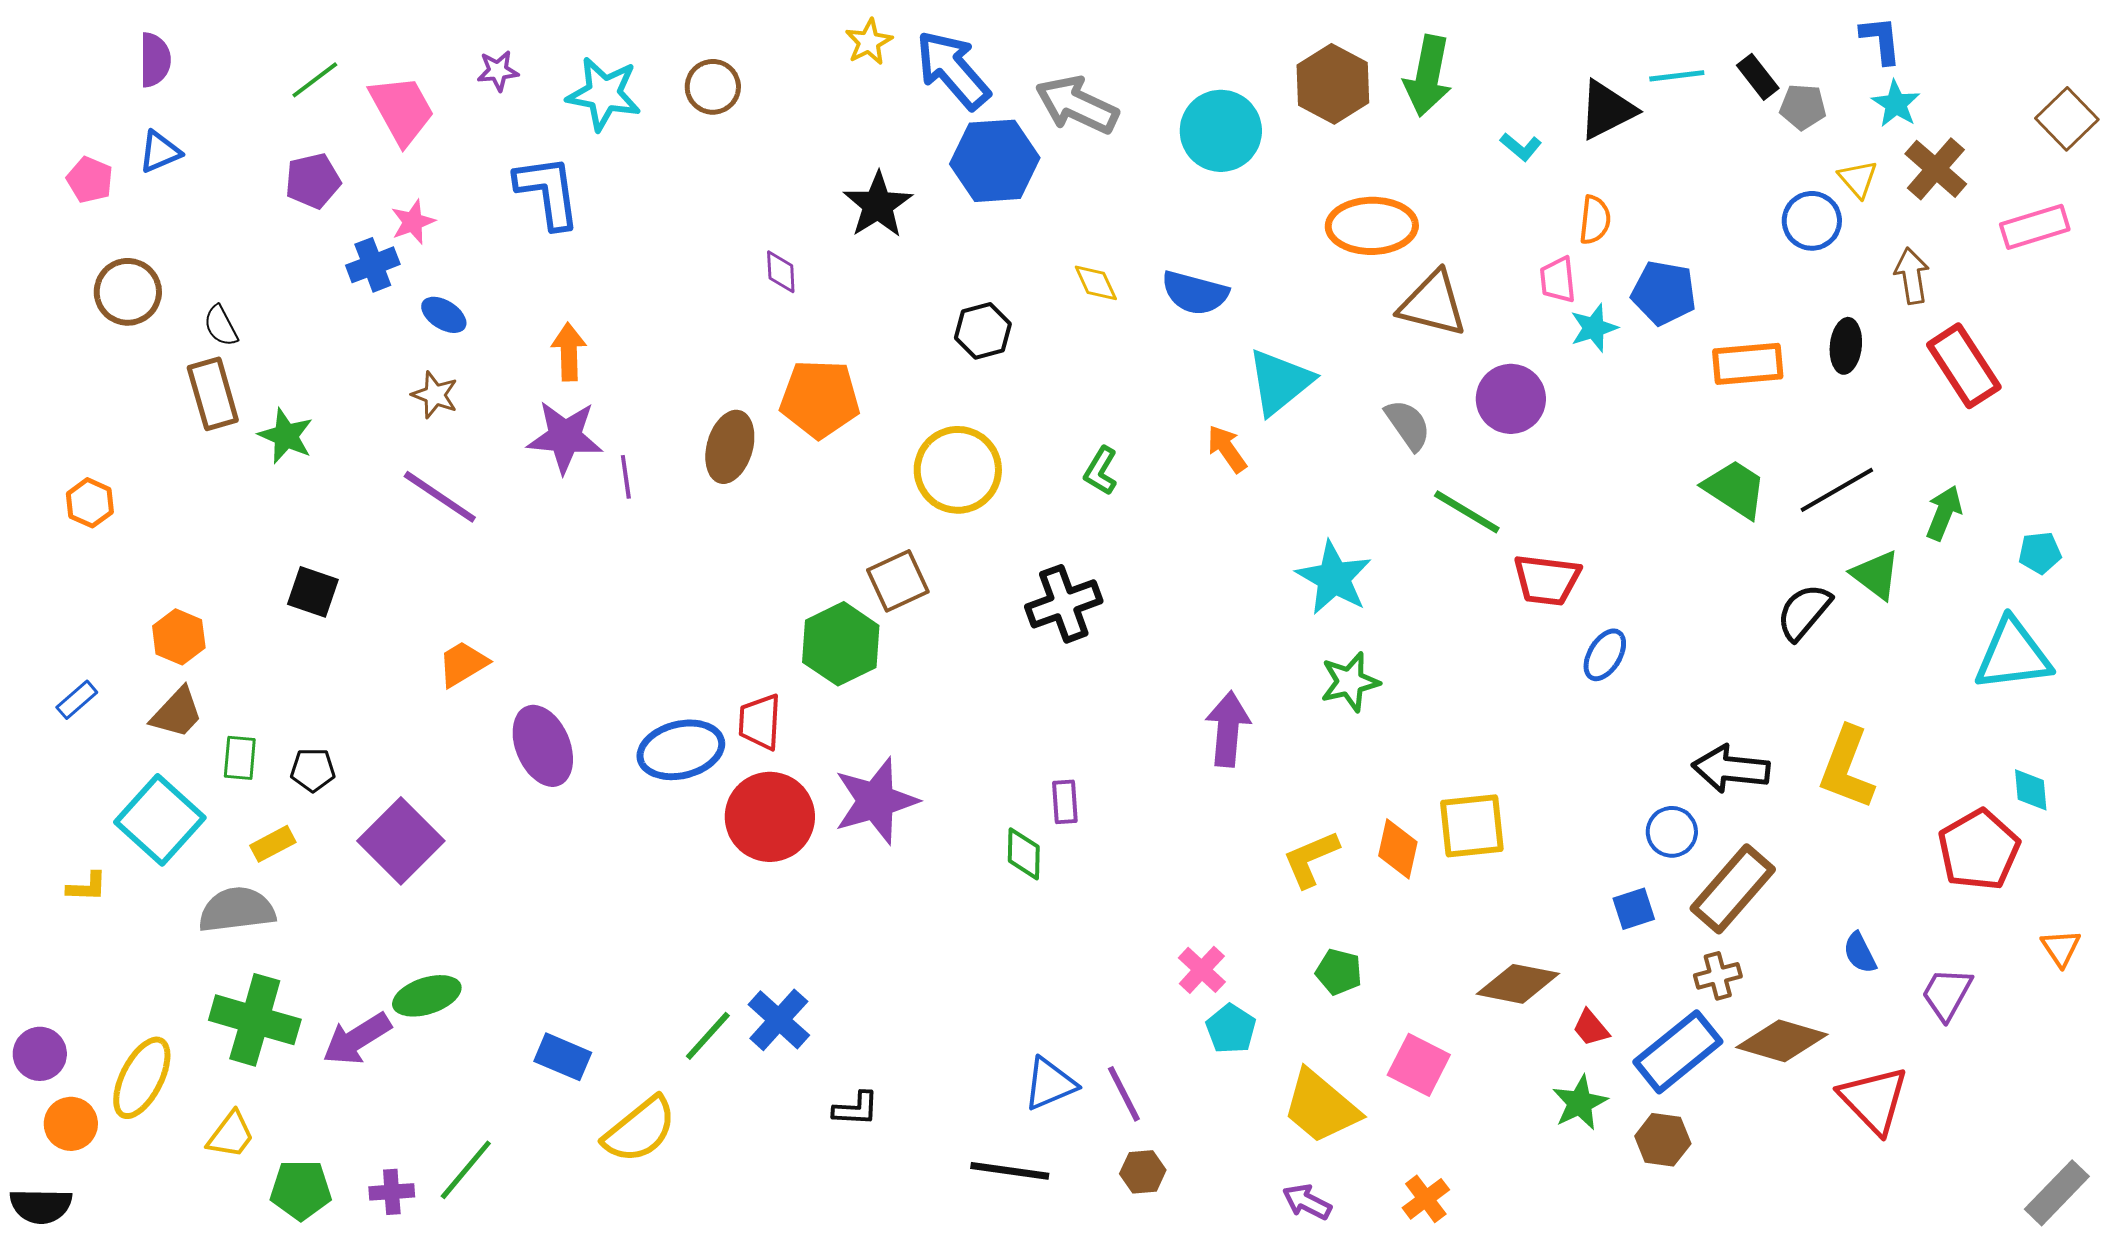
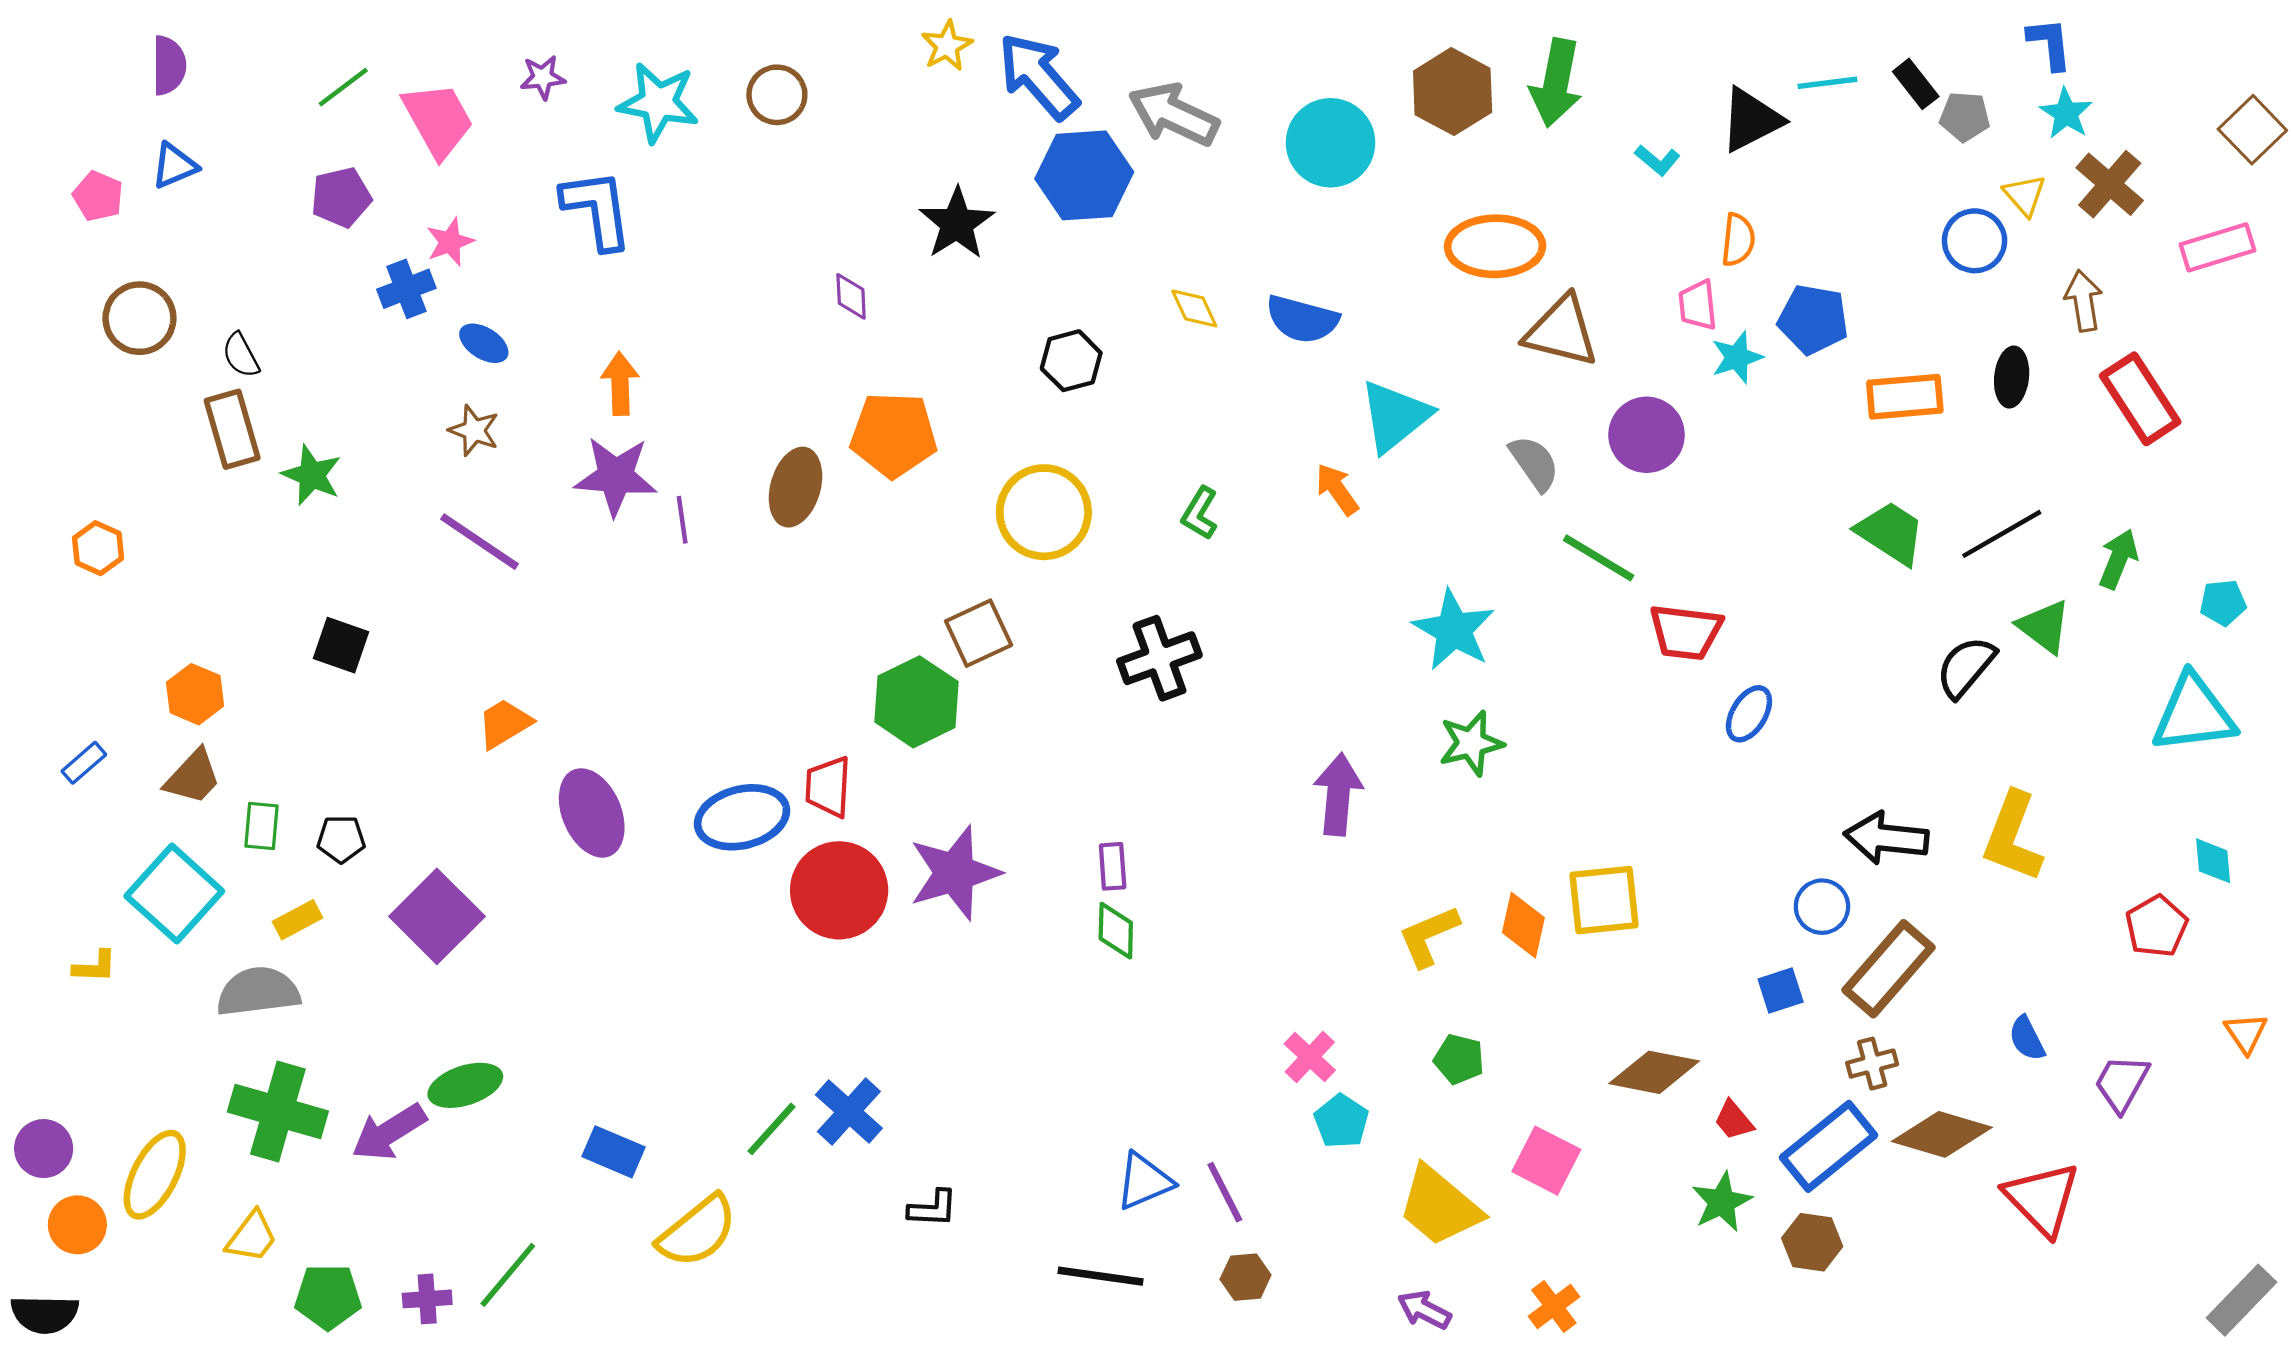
purple rectangle: (1065, 802) -> (1113, 866), moved
red pentagon: (1979, 850) -> (2157, 926), size x0.7

